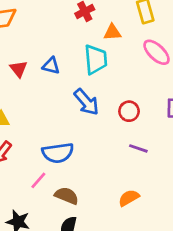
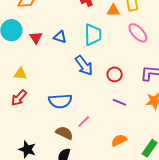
orange triangle: (112, 32) -> (113, 10), moved
pink line: (38, 180) -> (84, 122), moved
orange semicircle: (129, 198) -> (119, 140), moved

